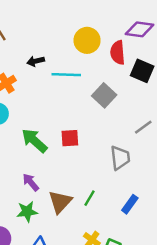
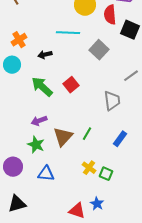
black arrow: (36, 61) -> (45, 55), moved
red square: (70, 138) -> (71, 85), turned -35
purple arrow: (31, 182) -> (39, 121), turned -70
green star: (27, 212) -> (36, 145), turned 30

